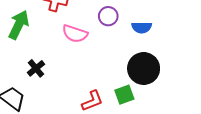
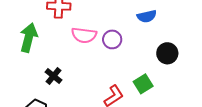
purple circle: (108, 16) -> (112, 39), moved
black circle: (144, 68) -> (167, 53), moved, size x0.7

